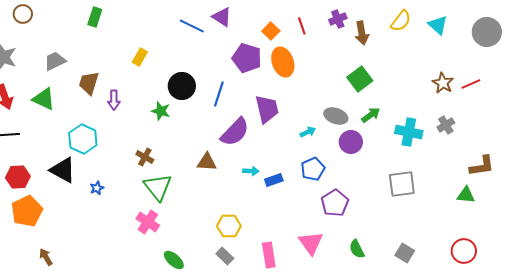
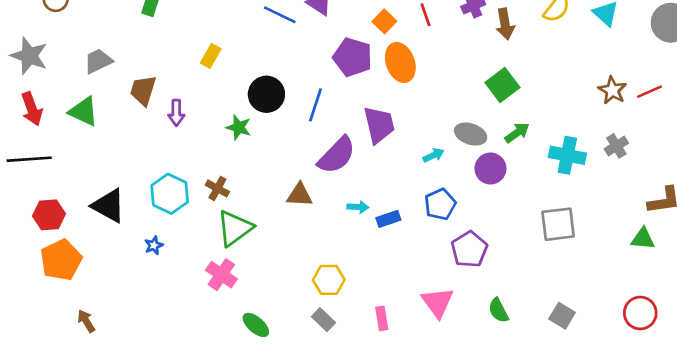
cyan hexagon: (83, 139) -> (170, 194), moved
green triangle: (158, 187) -> (235, 228), turned 32
blue star: (97, 188) -> (154, 245), moved
pink rectangle: (269, 255) -> (382, 318), size x0.7

